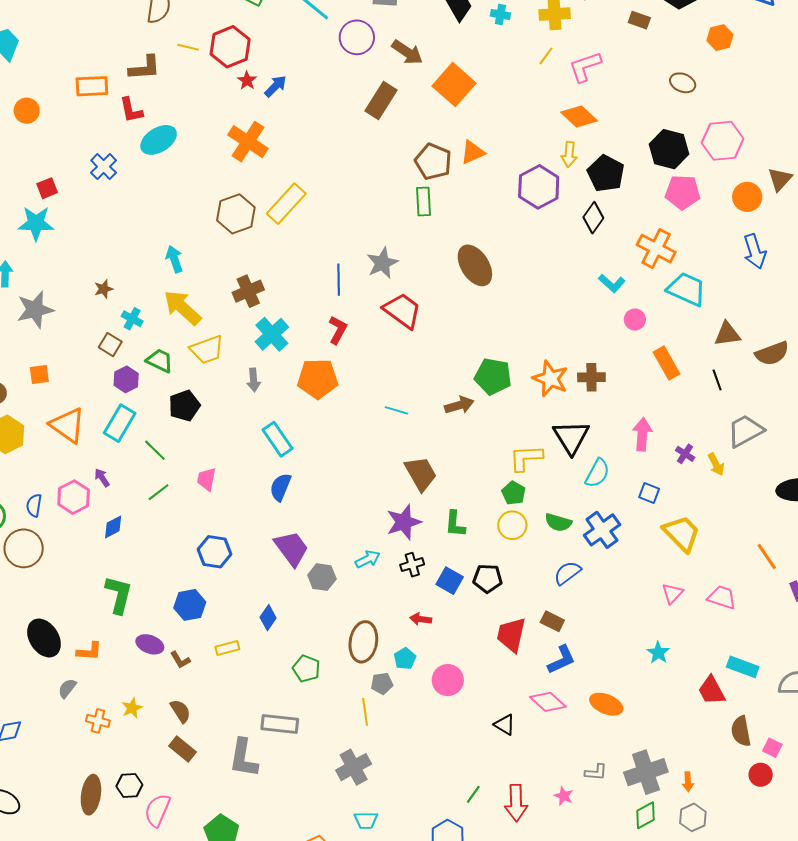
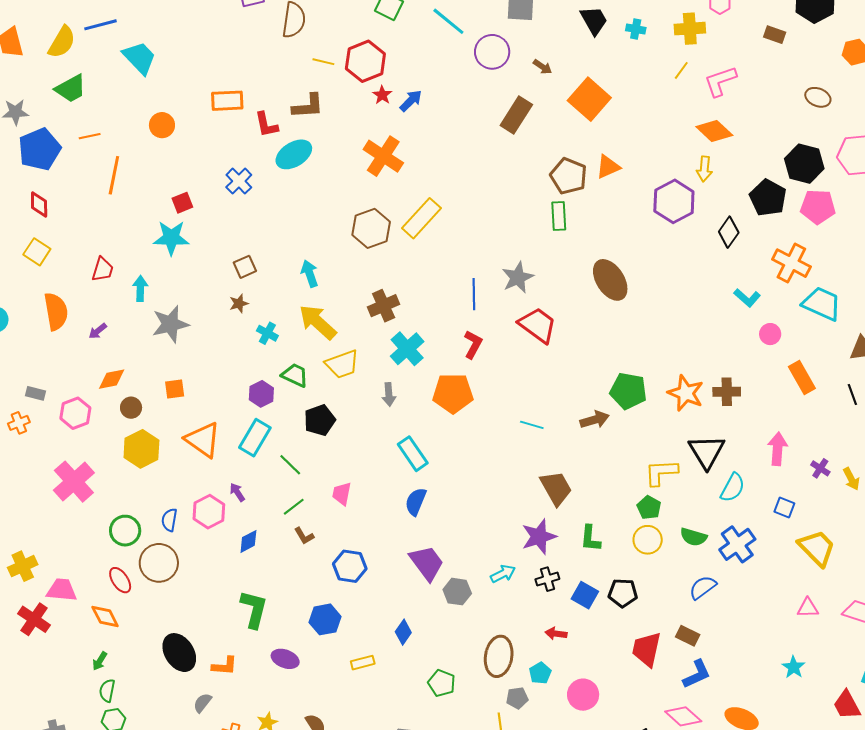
brown arrow: (407, 52) -> (542, 67), size x0.6
brown L-shape: (145, 68) -> (308, 106), moved
black pentagon: (606, 173) -> (768, 198), moved
brown square: (110, 345) -> (245, 267), moved, turned 35
pink triangle: (672, 593) -> (808, 608), turned 45
brown L-shape: (180, 660) -> (304, 536), moved

